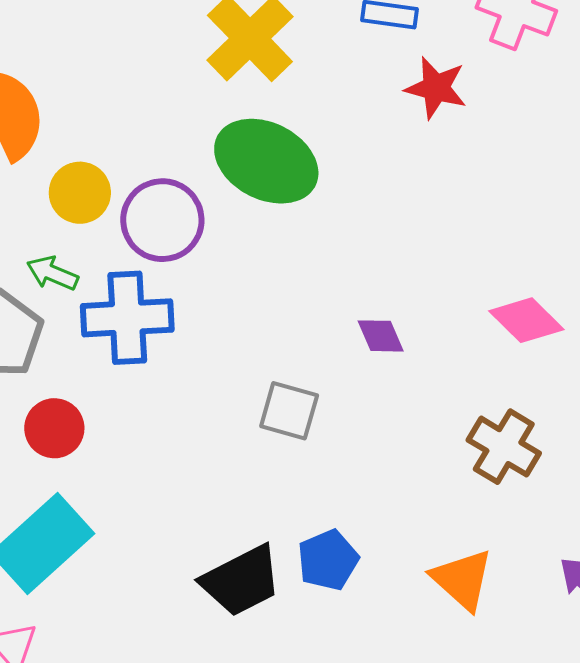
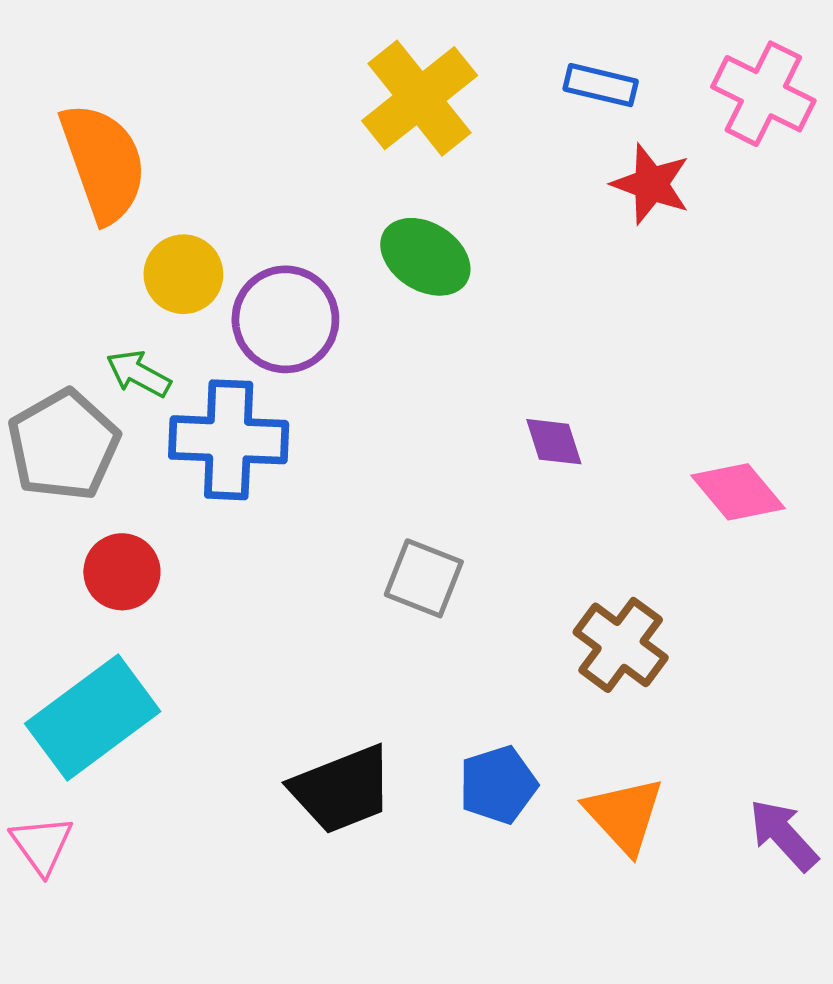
green ellipse: (266, 161) -> (425, 257), size x0.7
purple diamond: (381, 336) -> (554, 442), moved
brown cross: (504, 447) -> (621, 645), moved
blue pentagon: (328, 560) -> (498, 785), moved

